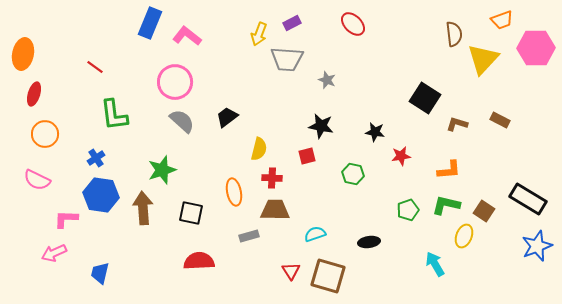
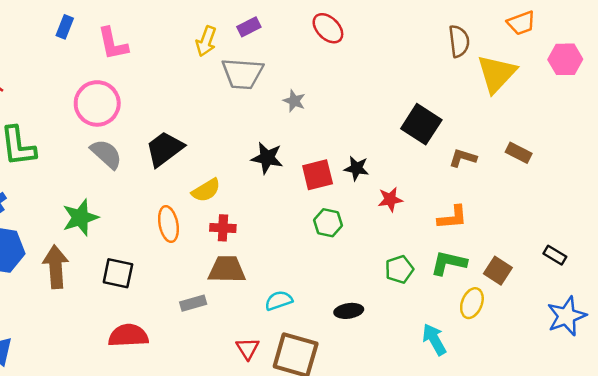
blue rectangle: (150, 23) -> (65, 27), size x0.6
pink L-shape: (187, 36) -> (113, 44), turned -140
pink hexagon: (536, 48) -> (565, 59), size x0.7
black trapezoid: (227, 117) -> (165, 149), size x1.4
black star: (321, 126) -> (267, 158), moved
yellow semicircle: (259, 149) -> (206, 190), turned 45
red square: (307, 156) -> (318, 175), moved, size x1.4
orange ellipse: (234, 192) -> (168, 224), moved
black rectangle: (528, 199) -> (555, 255), size x0.5

